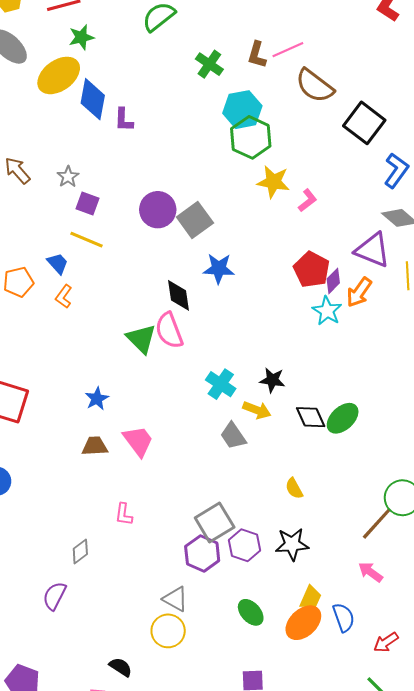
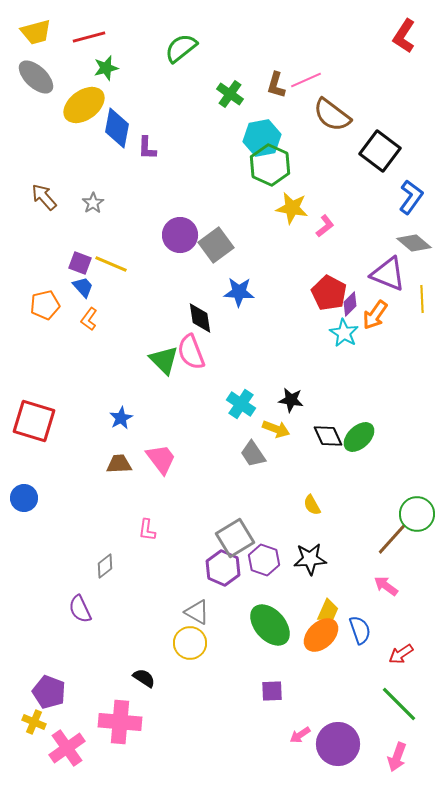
purple square: (88, 203) -> (80, 263), moved
purple semicircle: (55, 596) -> (80, 609), turned -52
green ellipse: (251, 612) -> (270, 625), size x1.6

